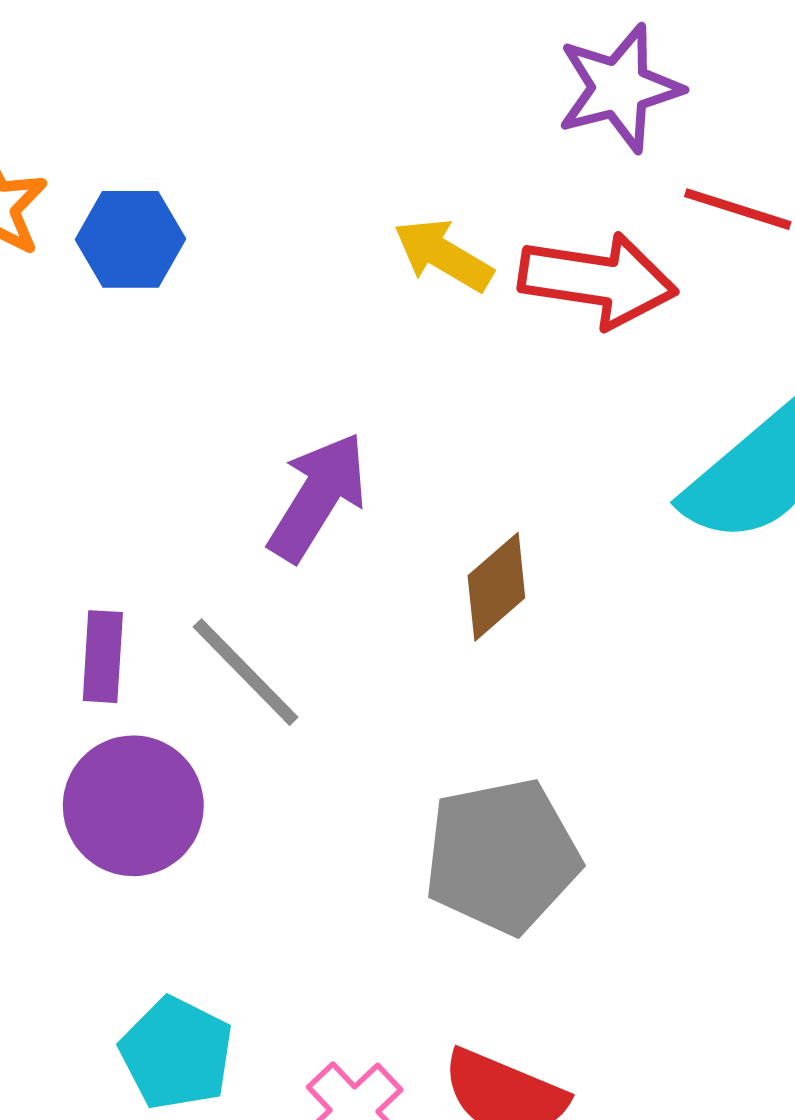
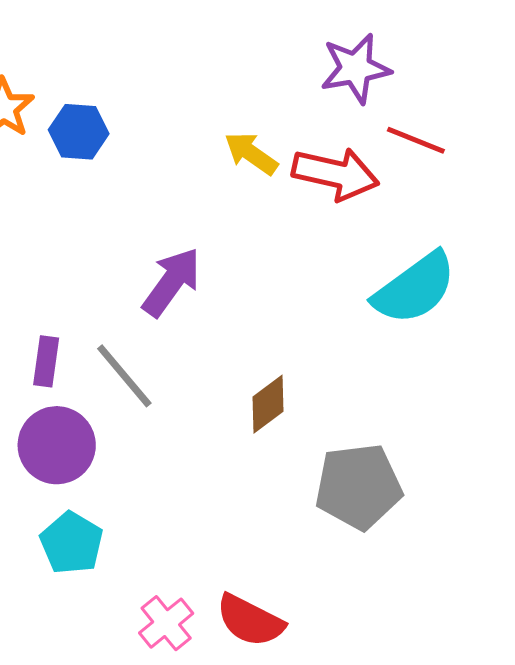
brown diamond: (496, 587) -> (268, 404), moved
gray pentagon: (502, 856) -> (359, 486), moved
cyan pentagon: (177, 1053) -> (72, 543), moved

